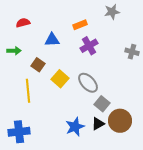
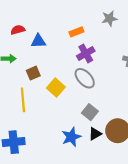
blue triangle: (52, 40) -> (38, 41), moved
brown square: (38, 65) -> (33, 73), turned 32
gray ellipse: (88, 83) -> (85, 78), moved
gray square: (102, 104) -> (90, 112), moved

